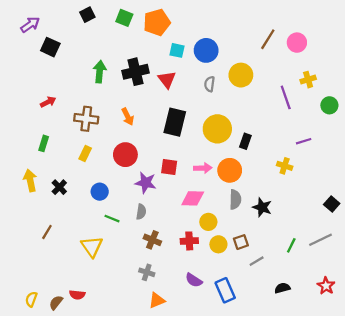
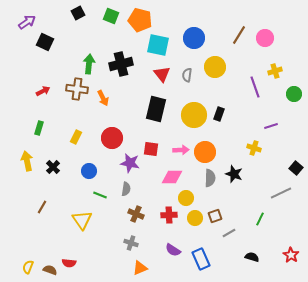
orange pentagon: (157, 22) -> (140, 20), turned 30
cyan square: (177, 50) -> (158, 45), size x1.6
blue circle: (206, 50) -> (194, 38), moved
red triangle: (167, 80) -> (162, 74), moved
orange arrow: (128, 117) -> (103, 98), moved
brown cross: (86, 119) -> (77, 89), moved
black rectangle: (245, 141) -> (219, 114), moved
black square: (332, 204) -> (296, 168), moved
black star: (262, 207) -> (234, 174), moved
gray line: (320, 240) -> (281, 193), moved
black semicircle: (282, 288) -> (252, 257), turned 32
brown semicircle: (56, 303) -> (50, 270), turned 72

